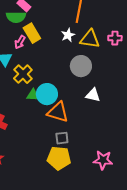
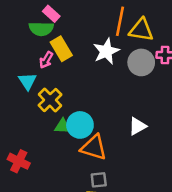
white star: (68, 35) -> (106, 51), size x1.5
yellow triangle: (90, 39) -> (141, 30), moved
gray circle: (81, 66) -> (141, 62), moved
white triangle: (93, 95) -> (137, 126), turned -42

